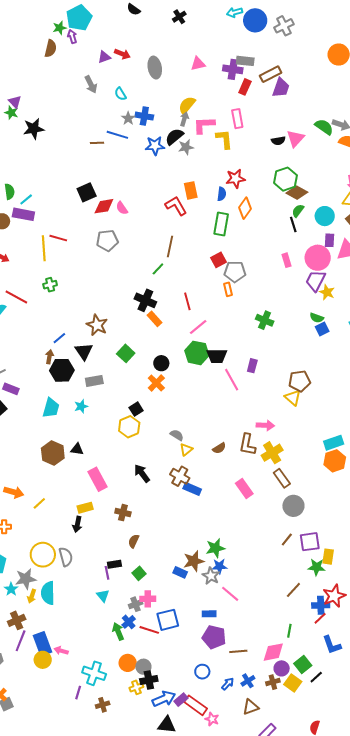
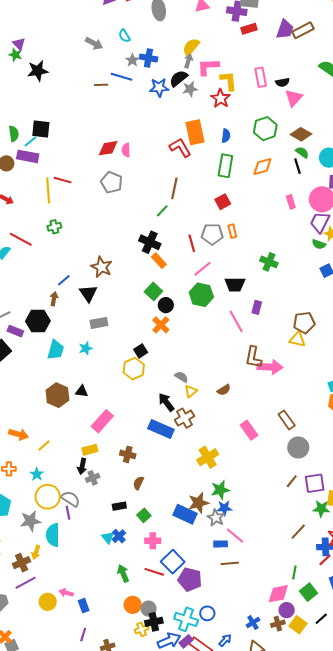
brown rectangle: (271, 74) -> (303, 30), moved
gray arrow: (91, 84) -> (94, 43), moved, turned -36
red rectangle: (245, 87) -> (249, 29), turned 49
pink rectangle: (237, 119) -> (261, 77), moved
pink triangle: (295, 138) -> (294, 98), moved
red star: (235, 179) -> (221, 98), moved, turned -30
green hexagon: (285, 179) -> (265, 129), moved
orange rectangle: (191, 190) -> (195, 132), size x1.4
black square: (87, 192) -> (41, 129), moved, turned 30
pink semicircle: (122, 208) -> (126, 150), turned 32
orange diamond: (245, 208) -> (262, 166), moved, turned 40
green semicircle: (298, 211) -> (302, 152), turned 88
gray pentagon: (107, 240) -> (112, 182), turned 30
gray pentagon: (235, 272) -> (212, 234), moved
green semicircle: (317, 318) -> (319, 244), moved
green square: (126, 353) -> (153, 291), moved
black trapezoid: (217, 356) -> (235, 284), moved
black hexagon: (62, 370) -> (38, 321), moved
yellow triangle: (293, 398) -> (297, 339), turned -30
pink arrow: (265, 425) -> (270, 367), size x1.4
brown L-shape: (247, 445) -> (253, 357), moved
yellow cross: (272, 453) -> (208, 457), moved
black arrow: (142, 473) -> (166, 402), moved
brown cross: (180, 476) -> (185, 418), turned 30
pink rectangle: (98, 479) -> (102, 421), turned 70
blue rectangle: (192, 489) -> (161, 429), moved, size x1.4
gray semicircle: (66, 557) -> (71, 499), turned -42
blue rectangle: (180, 572) -> (185, 514), size x1.6
purple line: (107, 573) -> (68, 513), moved
cyan star: (11, 589) -> (37, 474), moved
yellow arrow: (32, 596) -> (36, 552), moved
gray cross: (136, 604) -> (93, 478), moved
blue rectangle: (209, 614) -> (221, 544), moved
blue square: (168, 620) -> (173, 562), turned -30
blue cross: (129, 622) -> (119, 536), moved
purple pentagon: (214, 637) -> (190, 580), moved
purple line: (21, 641) -> (26, 583), turned 40
blue rectangle: (42, 644) -> (84, 606), moved, size x0.6
brown line: (238, 651) -> (230, 563), moved
green square: (303, 664) -> (308, 592), moved
cyan cross: (94, 673) -> (186, 619), moved
blue arrow: (228, 684) -> (225, 640), moved

